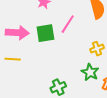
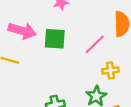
pink line: (68, 24) -> (95, 44), moved

